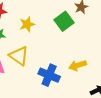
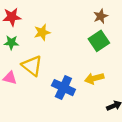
green square: (64, 21) -> (99, 41), moved

